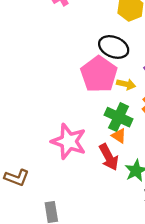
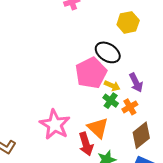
green cross: (119, 117) -> (111, 101), moved, size x0.7
orange triangle: (119, 136) -> (98, 128), size x1.6

